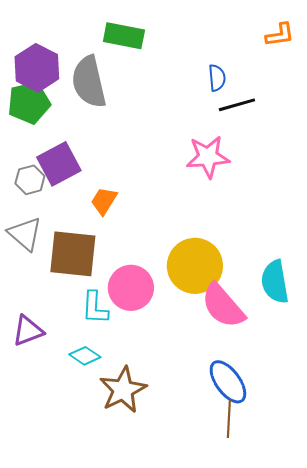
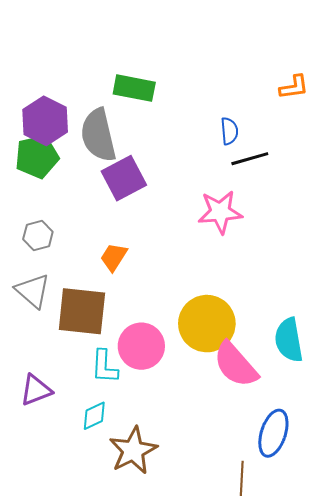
purple square: (59, 164) -> (124, 178), moved
cyan diamond: (85, 356) -> (94, 416), turned -60
blue ellipse: (228, 382) -> (273, 433), moved, turned 54

